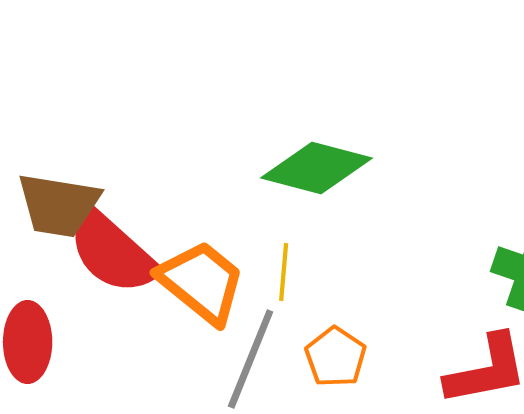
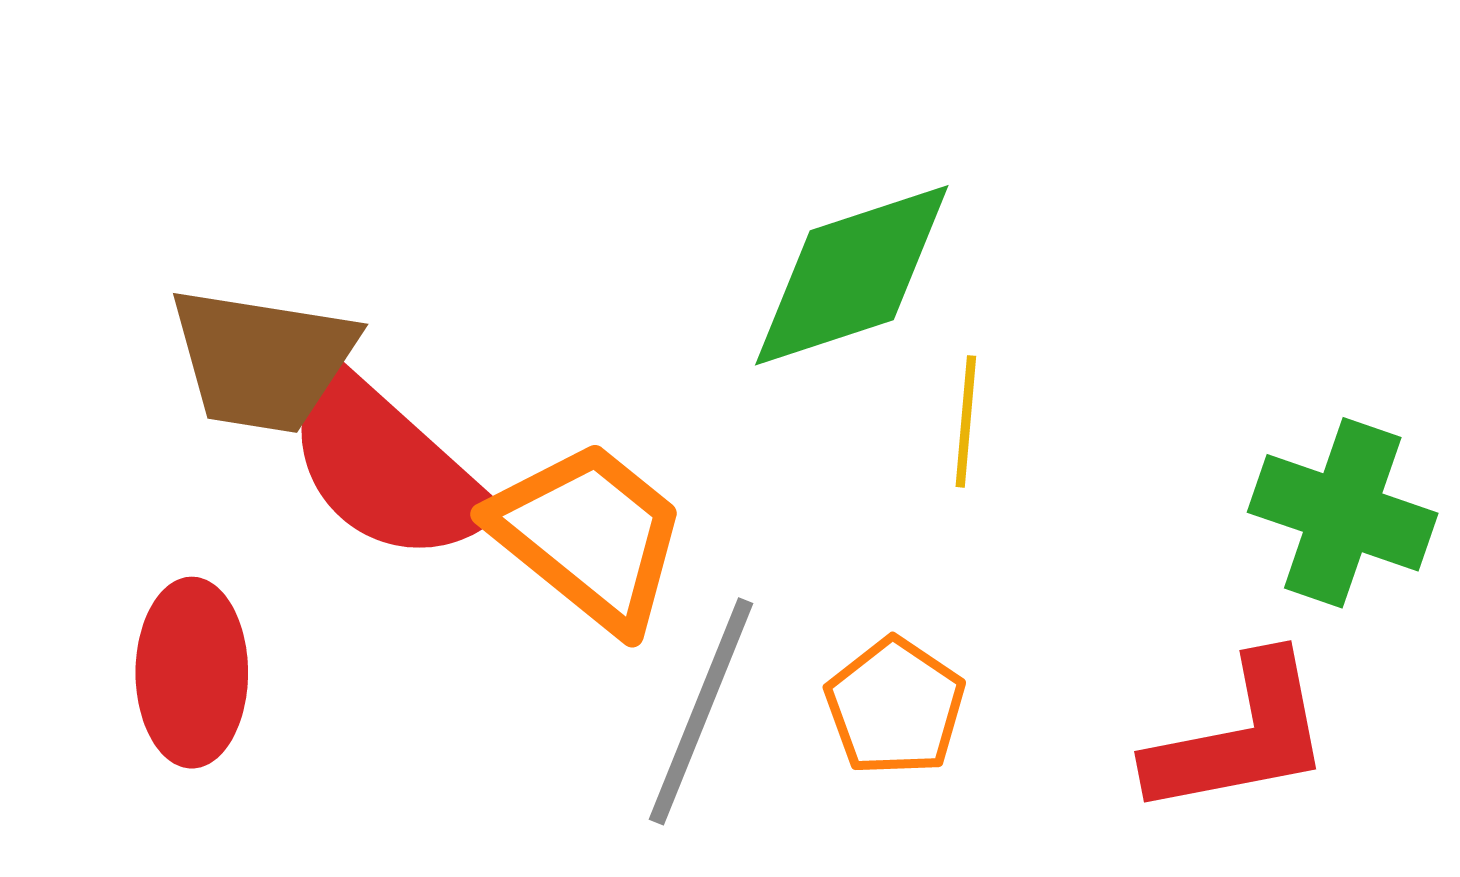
green diamond: (317, 168) -> (852, 275), turned -33
yellow line: (284, 272) -> (966, 421), moved

